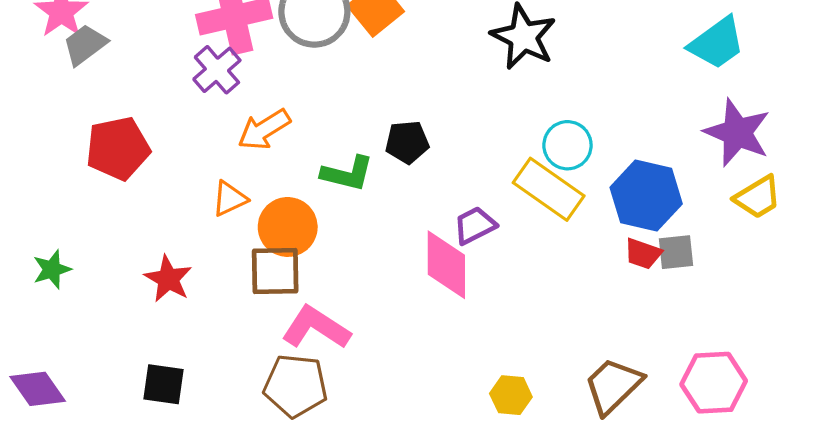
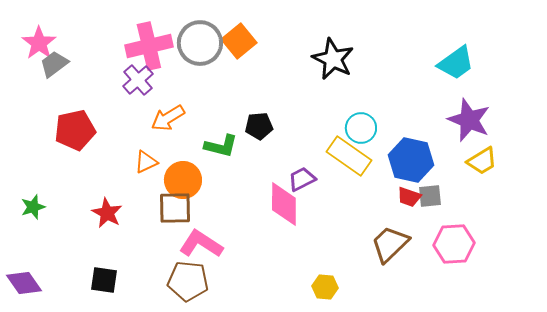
pink hexagon: (714, 383) -> (454, 244), moved
brown trapezoid: (613, 386) -> (390, 244), moved

